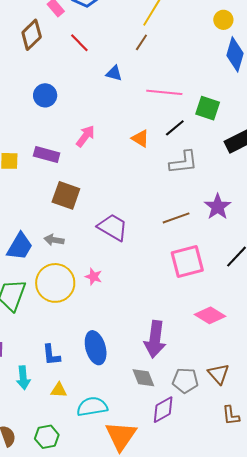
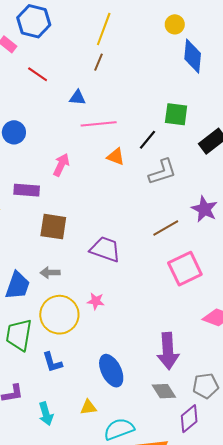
pink line: (164, 92) -> (99, 124), moved
blue L-shape: (51, 355) -> (52, 362), moved
yellow triangle: (59, 390) -> (88, 407), moved

